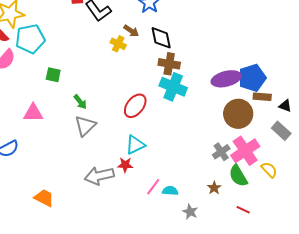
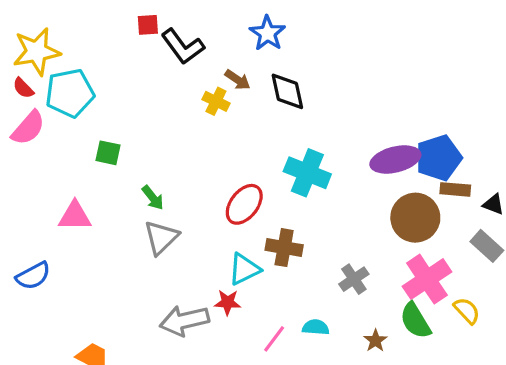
brown cross: (169, 64) -> (284, 248), moved
gray cross: (221, 152) -> (354, 279), moved
cyan semicircle: (170, 191) -> (316, 327), moved

